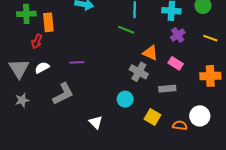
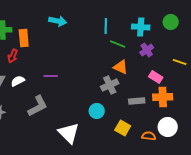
green line: (126, 30) -> (118, 44), moved
yellow line: (210, 38) -> (180, 62), moved
pink rectangle: (176, 63) -> (156, 77), moved
gray cross: (139, 72) -> (110, 85), turned 36
orange cross: (210, 76) -> (163, 97), moved
white triangle: (96, 122) -> (69, 133), size x1.6

